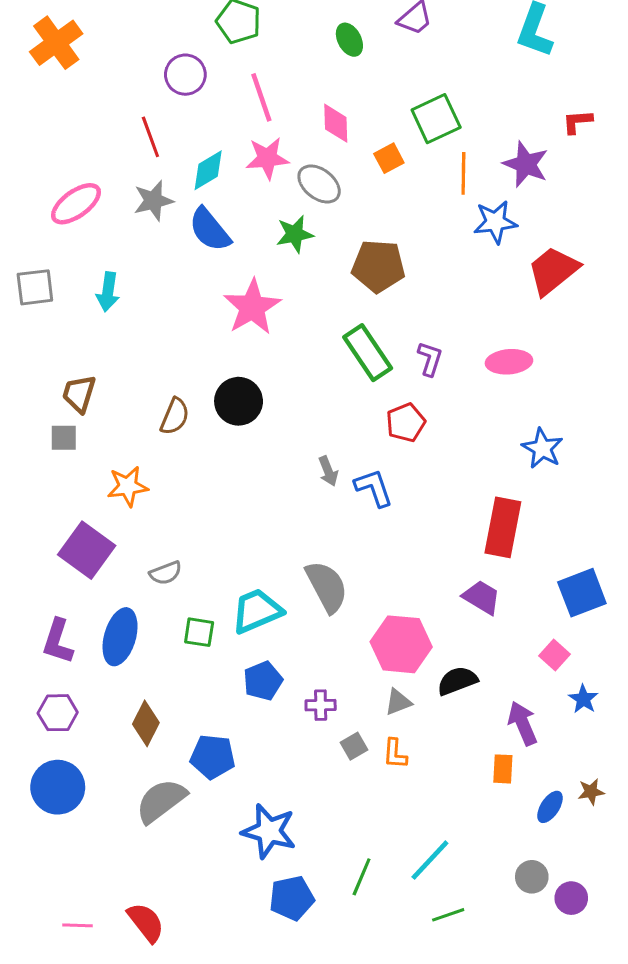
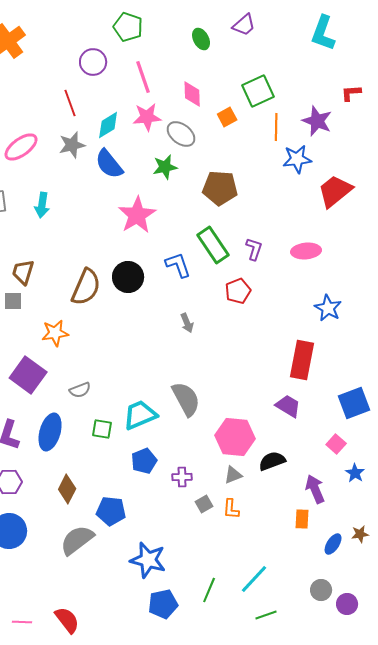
brown semicircle: (175, 416) -> (86, 287), size x1.5
blue L-shape: (374, 488) -> (178, 265), moved

